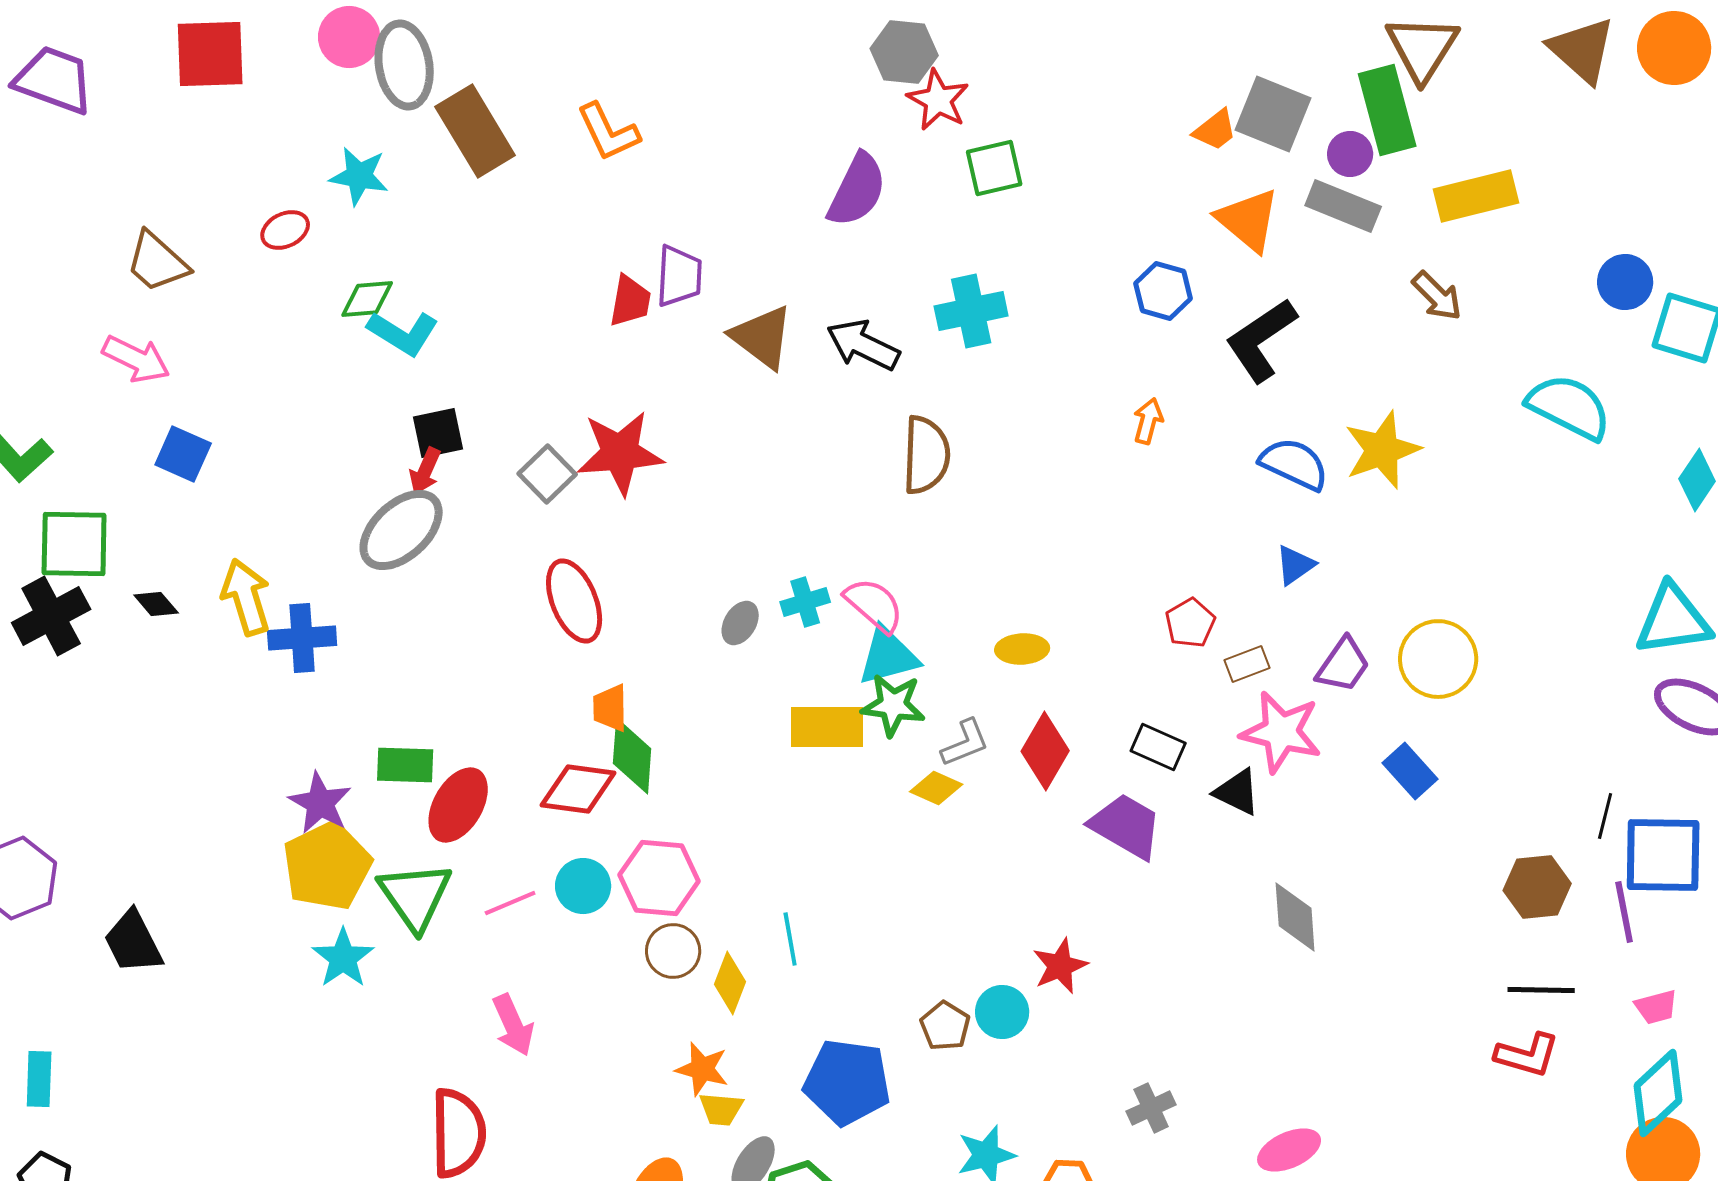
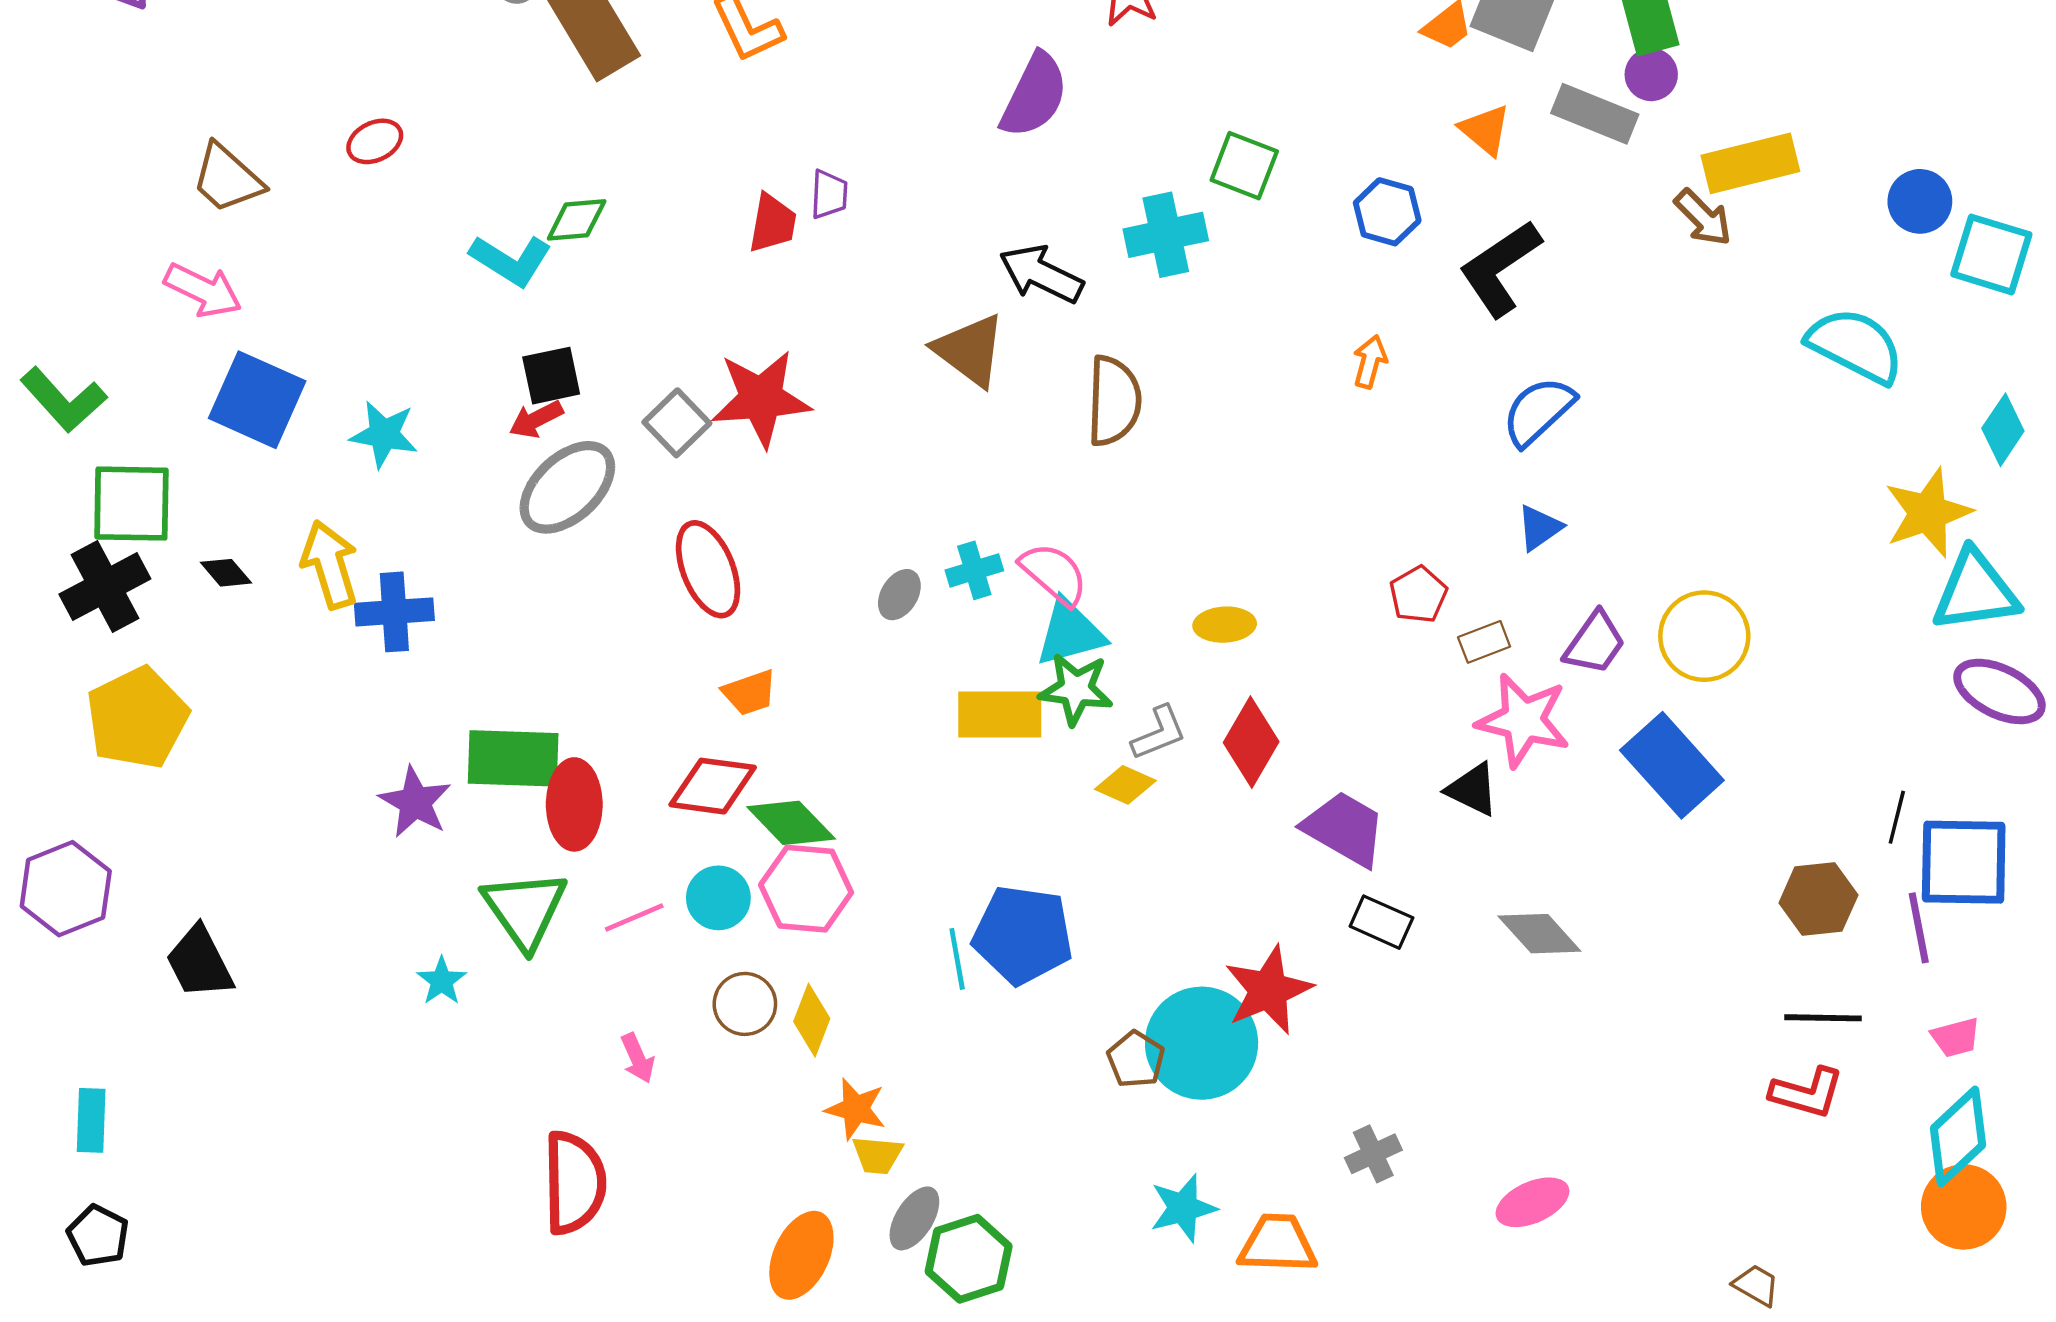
purple circle: (1350, 154) -> (1651, 75), moved
green square: (994, 168) -> (1244, 166), moved, turned 34
cyan star: (359, 176) -> (384, 434), moved
yellow rectangle: (1476, 196) -> (1750, 163), moved
orange triangle: (1248, 220) -> (1485, 130), size x0.7
purple trapezoid: (679, 276) -> (829, 194), size x0.7
green diamond: (367, 299) -> (577, 220), moved
brown triangle: (762, 337) -> (970, 350), moved
yellow star: (1382, 450) -> (1928, 513), moved
blue square: (183, 454) -> (257, 400), size x1.5
blue semicircle: (1294, 464) -> (1538, 411), turned -68
red arrow: (425, 471) -> (536, 419), turned 39
gray ellipse: (401, 530) -> (567, 487), moved
orange trapezoid: (610, 708) -> (750, 693), turned -108
black rectangle: (1158, 747) -> (1381, 922), moved
green diamond: (632, 756) -> (791, 823), moved, turned -48
green rectangle: (405, 765) -> (513, 758), size x1.4
blue rectangle: (1410, 771) -> (1672, 765), size x1.6
red ellipse: (458, 805) -> (574, 804), turned -30
yellow pentagon: (327, 866) -> (137, 718), moved
gray diamond: (1295, 917) -> (1539, 934), turned -38
brown circle: (673, 951) -> (745, 1004), moved
cyan star: (343, 958) -> (442, 981), size x0.7
red star: (1060, 966) -> (1268, 990), size x1.4
yellow diamond: (730, 983) -> (812, 1020), moved
cyan circle: (1002, 1012) -> (1202, 1043), size x1.8
pink arrow: (513, 1025) -> (638, 1058), size x0.7
blue pentagon: (847, 1082) -> (1023, 935), moved

